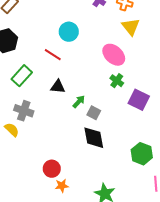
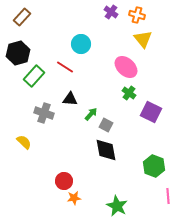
green rectangle: (22, 76) -> (34, 76), moved
gray cross: (24, 111) -> (44, 113), moved

